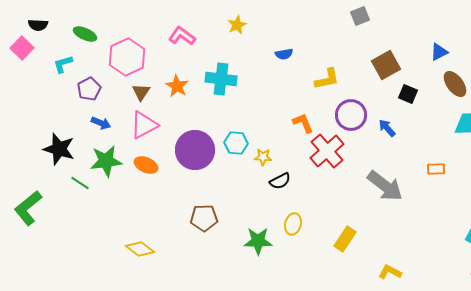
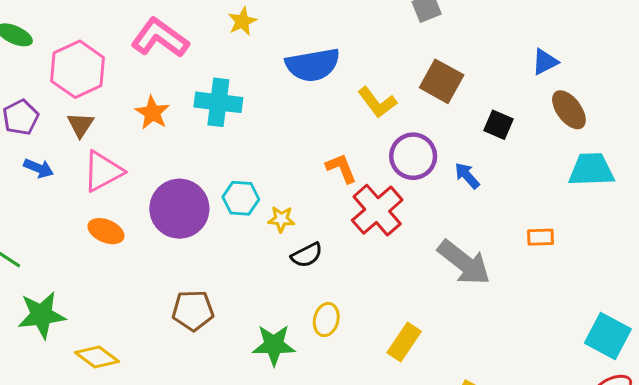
pink L-shape: (182, 36) -> (160, 38), size x1.4
blue semicircle: (284, 54) -> (313, 65), size x2.0
brown square: (386, 65) -> (442, 81), moved, turned -32
yellow L-shape: (327, 79) -> (377, 102), turned 64
brown triangle: (141, 92) -> (81, 125), moved
green star: (106, 161) -> (42, 315), moved

